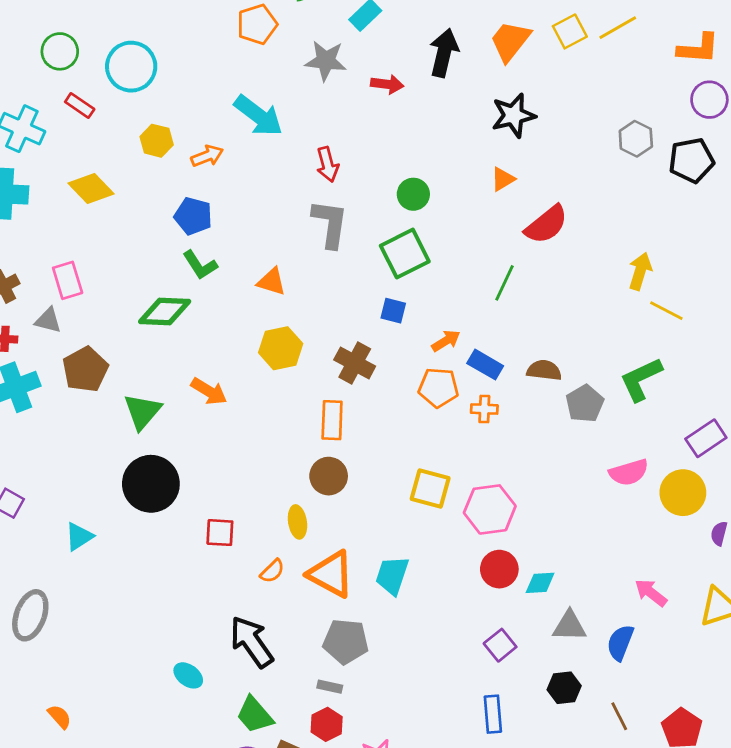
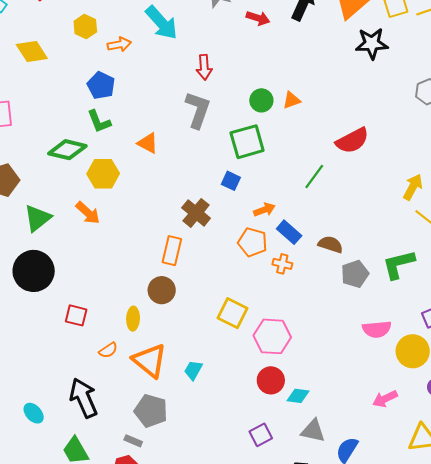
black star: (513, 115) -> (372, 43), moved
orange triangle: (503, 179) -> (291, 100), moved
yellow hexagon: (281, 348) -> (103, 174), moved
cyan trapezoid: (392, 575) -> (193, 370), size x0.7
pink arrow: (651, 593) -> (385, 399), moved, turned -75

